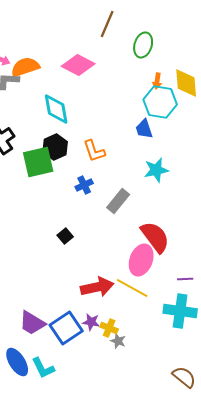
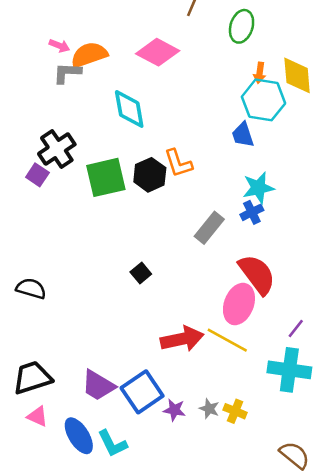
black hexagon: (55, 147) -> (150, 175), moved
blue cross: (84, 185) -> (252, 212), moved
purple line: (185, 279) -> (296, 329), turned -49
purple star: (91, 322) -> (174, 410), moved
yellow cross: (109, 328) -> (235, 411), moved

